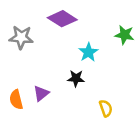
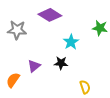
purple triangle: (41, 93) -> (34, 66), moved
orange semicircle: (16, 100) -> (13, 80), turned 49

